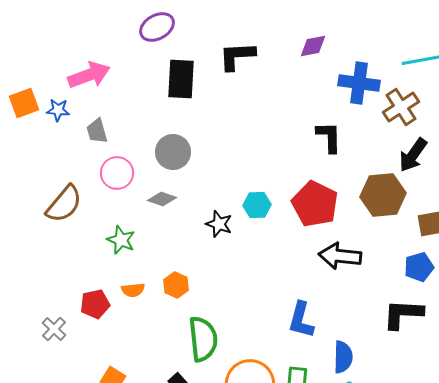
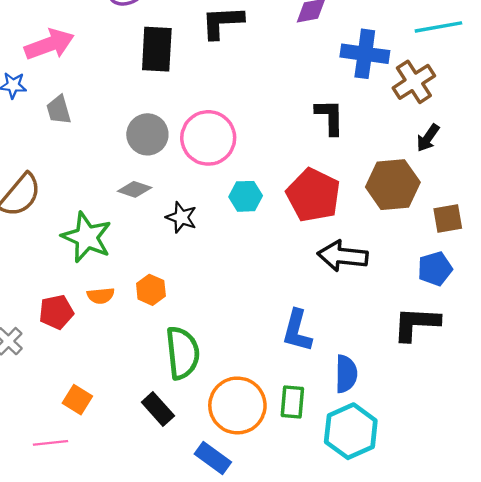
black arrow: (413, 155) -> (428, 138), size x0.7
pink circle: (117, 173) -> (208, 138), moved, size x1.4
black star: (219, 224) -> (181, 217), moved
green star: (121, 240) -> (87, 237), size x1.5

